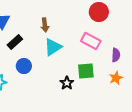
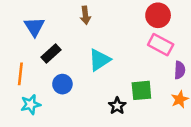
brown arrow: (45, 25) -> (85, 15), moved
pink rectangle: (91, 41) -> (161, 45), moved

